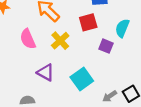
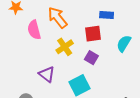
pink semicircle: (28, 39) -> (34, 30), moved
purple square: (106, 46) -> (91, 58), moved

